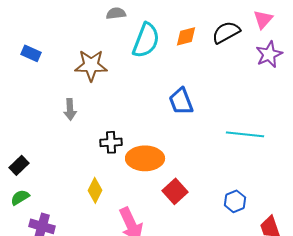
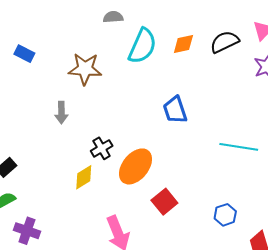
black cross: (111, 142) -> (102, 148), turned -30
orange ellipse: (145, 158) -> (135, 166), turned -54
yellow diamond: (95, 190) -> (84, 177), moved, turned 30

